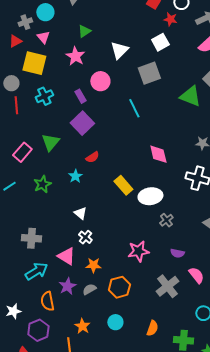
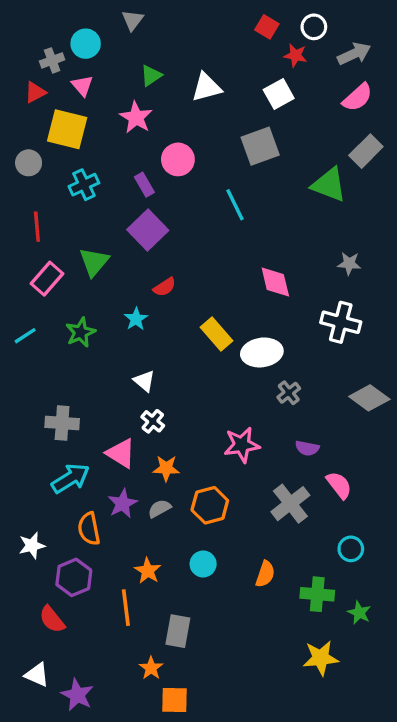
white triangle: (119, 50) -> (206, 87), moved, turned 30
red line: (16, 105) -> (37, 227), moved

